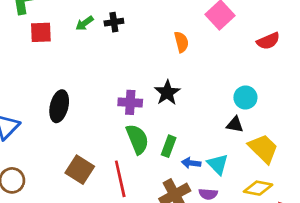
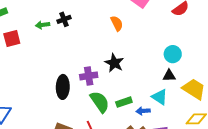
green arrow: (84, 23) -> (42, 25), turned 40
black ellipse: (59, 106) -> (63, 87), moved
green rectangle: (169, 146) -> (124, 102), turned 63
cyan triangle: (218, 164) -> (160, 97), moved

